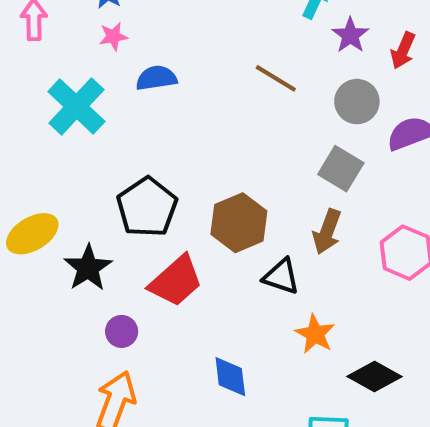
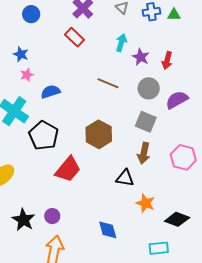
black pentagon: (147, 207) -> (44, 135), moved
brown hexagon: (239, 223) -> (99, 134), moved
black star: (88, 268) -> (23, 220), moved
red trapezoid: (176, 281) -> (68, 169), moved

